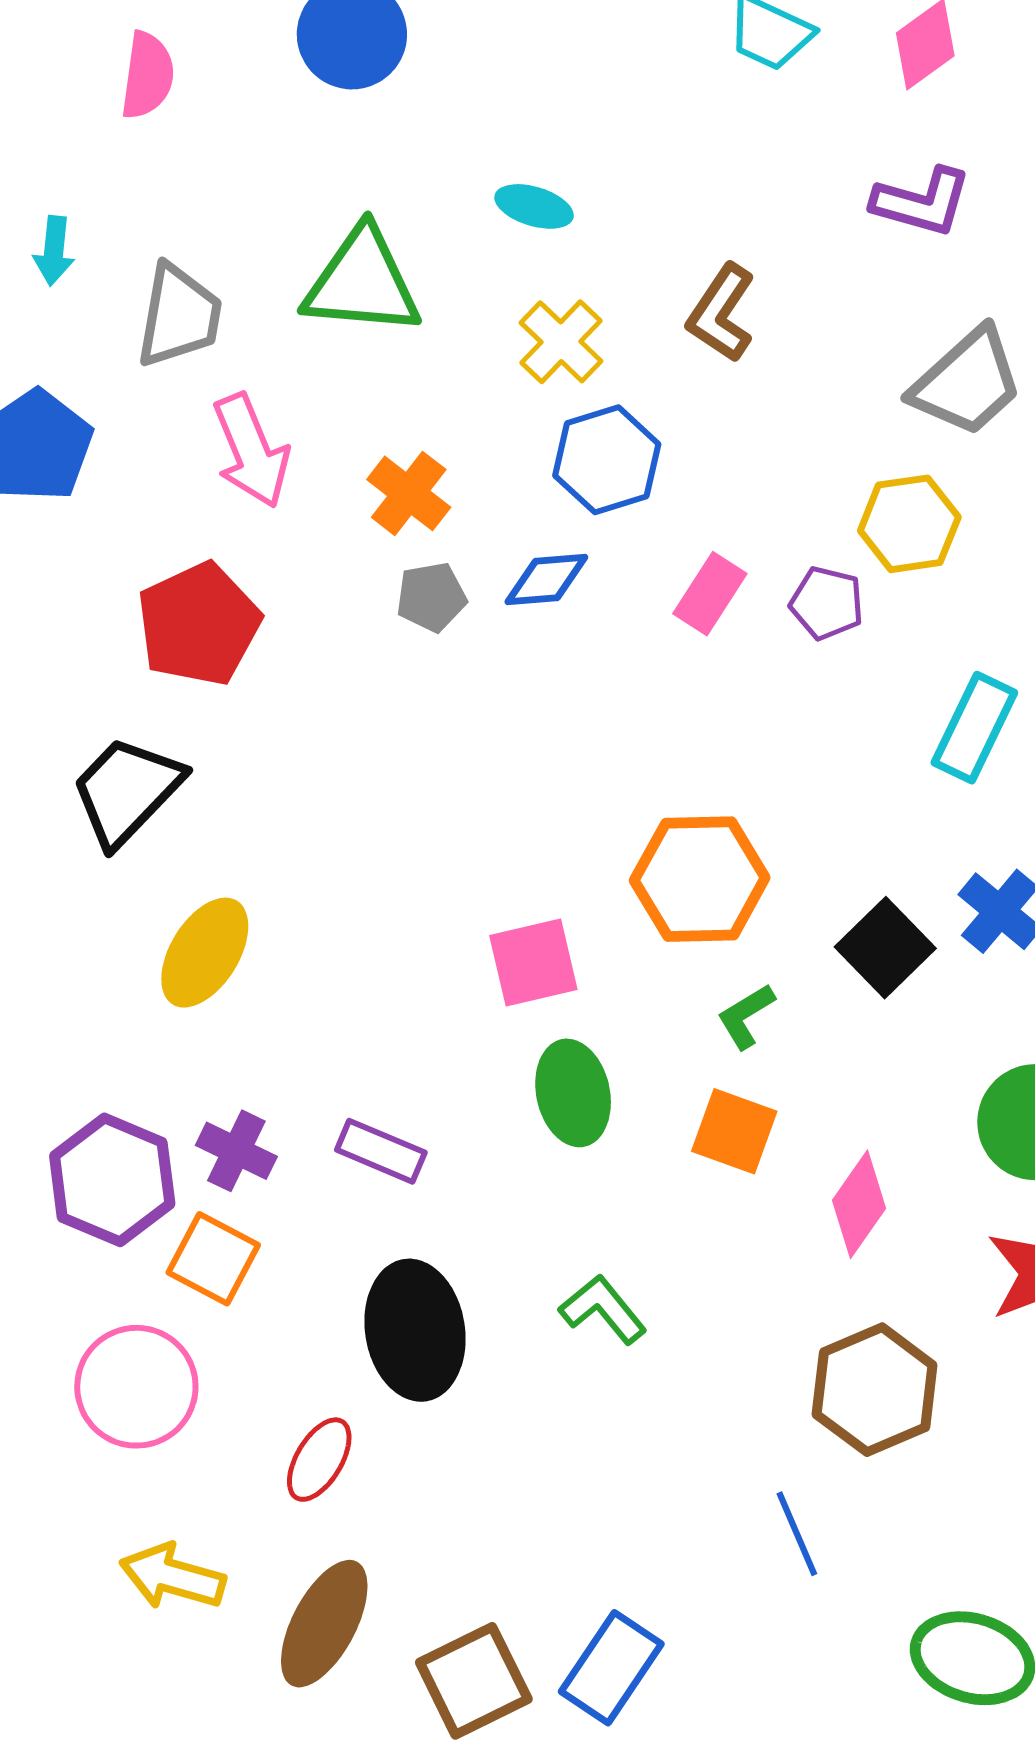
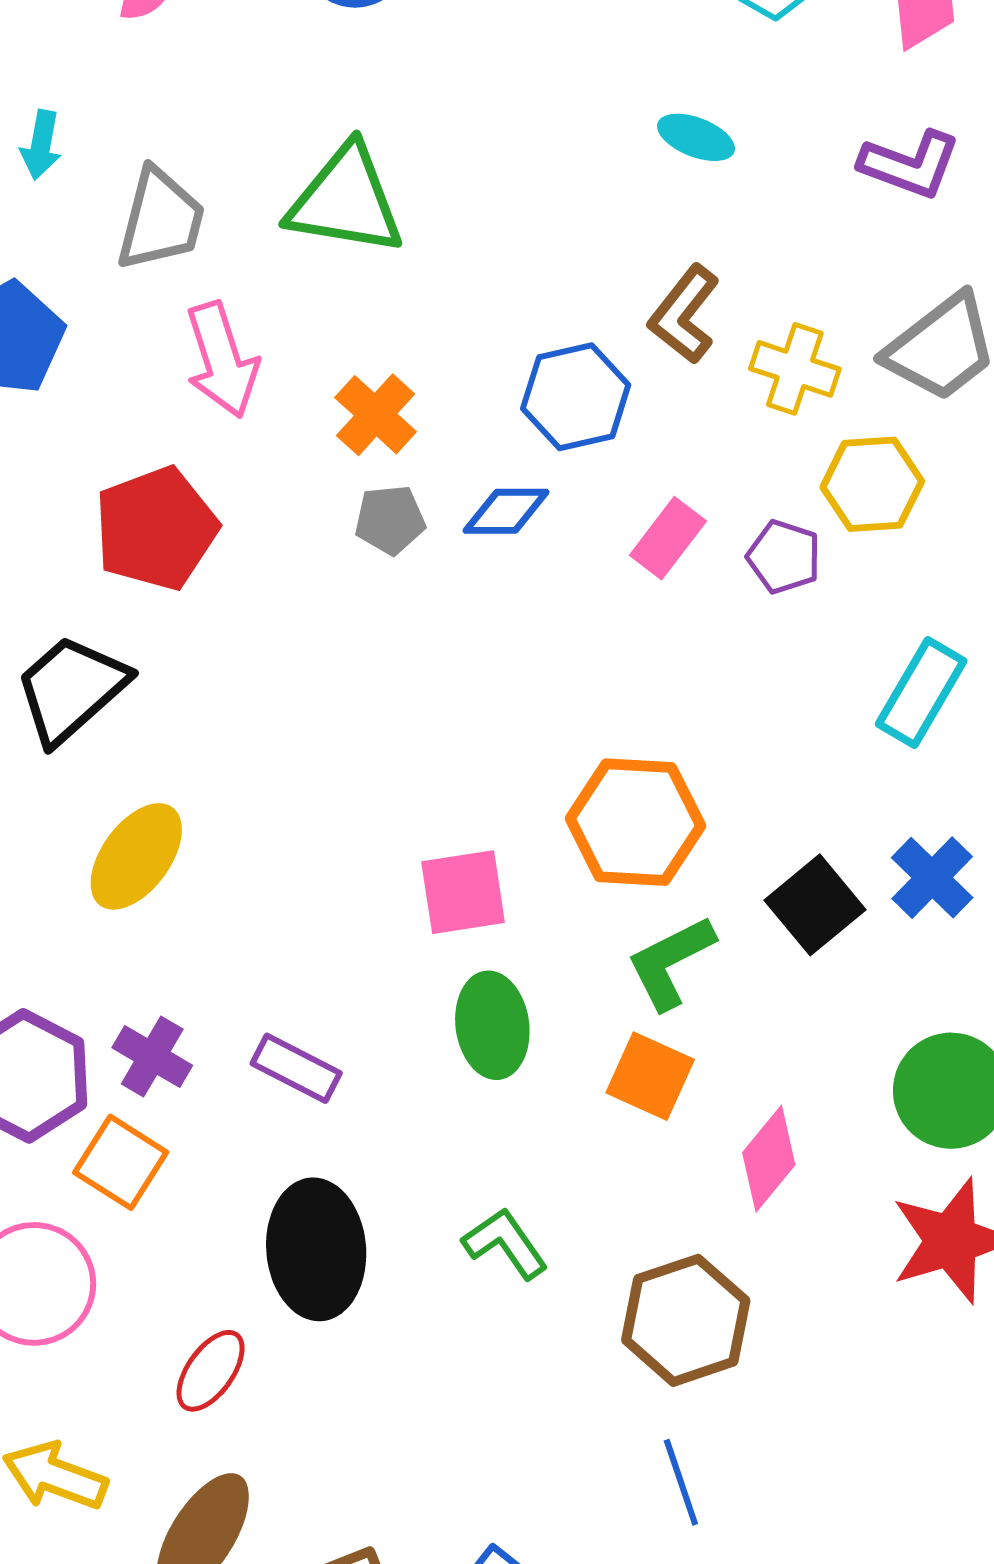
cyan ellipse: (534, 206) -> (696, 137), moved
brown L-shape: (721, 313) -> (684, 314), moved
yellow cross: (561, 342) -> (795, 369), moved, turned -30
green L-shape: (746, 1016) -> (671, 962), size x1.5
brown hexagon: (875, 1390) -> (686, 1320), moved

